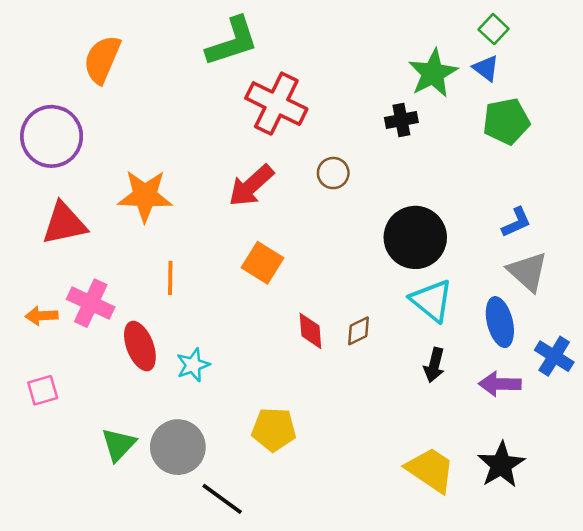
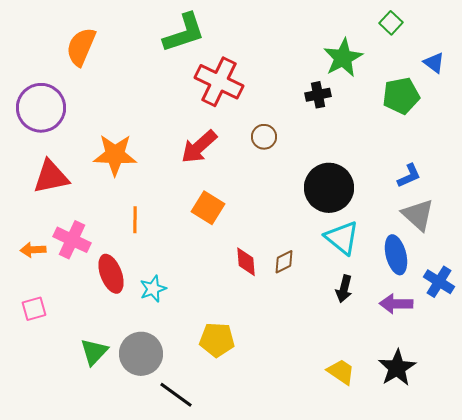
blue triangle: (486, 68) -> (434, 63), moved
yellow trapezoid: (430, 470) -> (341, 372), size x0.7

